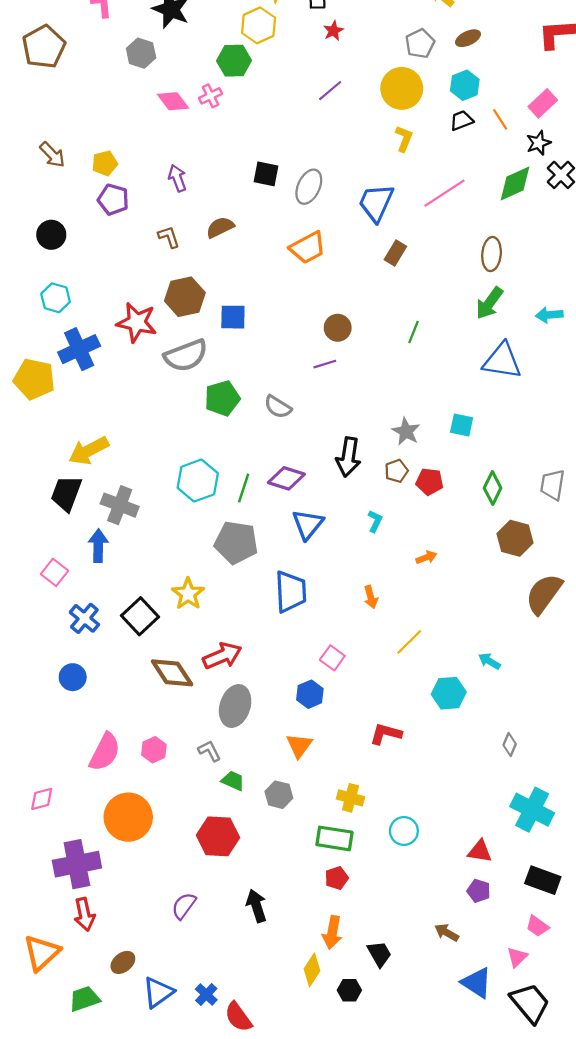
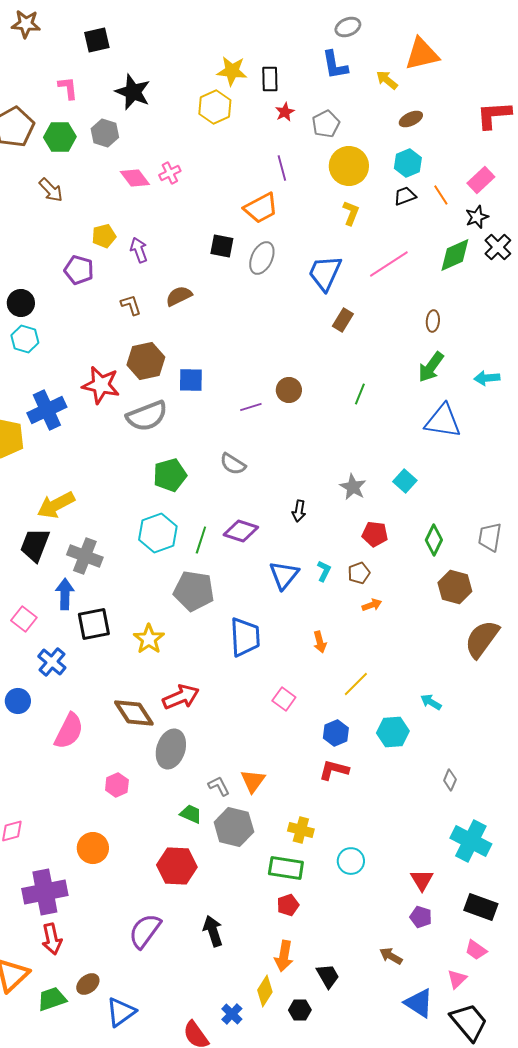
gray pentagon: (420, 44) -> (326, 124), moved
green hexagon: (234, 61) -> (60, 137), moved
purple line: (330, 91) -> (282, 168), turned -65
brown arrow: (52, 155) -> (51, 190), moved
yellow pentagon: (105, 163) -> (104, 236), moved
orange trapezoid: (308, 248) -> (261, 208), moved
brown ellipse: (492, 254) -> (433, 321), size x0.7
cyan hexagon: (56, 298) -> (25, 339), moved
purple line: (325, 364) -> (251, 407), moved
green pentagon: (222, 398) -> (170, 475), moved
cyan square: (462, 425) -> (405, 481), turned 30
black arrow: (348, 457) -> (299, 511), size x0.6
brown pentagon: (396, 471) -> (359, 573), moved
blue triangle: (308, 524) -> (284, 575), moved
black square: (140, 616) -> (94, 624), moved, turned 32
blue circle: (73, 677) -> (18, 701), moved
blue hexagon: (310, 694) -> (336, 733), moved
gray ellipse: (235, 706) -> (171, 749), moved
gray L-shape: (209, 751) -> (219, 786), moved
pink semicircle: (105, 752) -> (69, 731), moved
gray hexagon: (279, 795) -> (234, 827), size x1.5
orange circle: (128, 817) -> (93, 848), size x0.7
red triangle: (480, 851) -> (422, 880), turned 50
purple semicircle: (184, 906) -> (145, 931), size x1.4
blue cross: (206, 994) -> (232, 1014), moved
green trapezoid: (84, 999) -> (52, 999), moved

